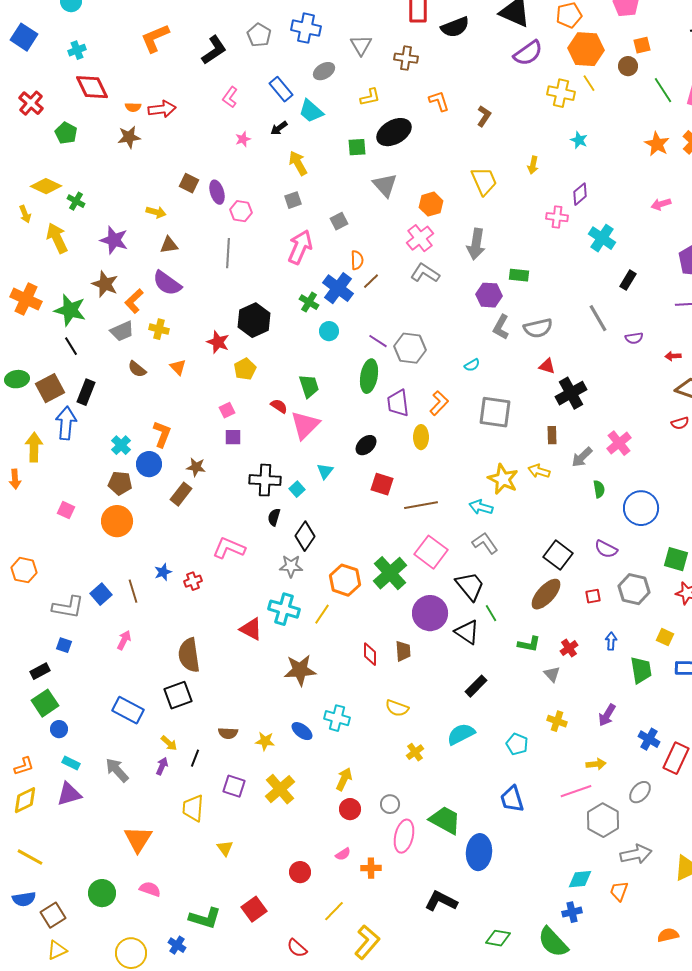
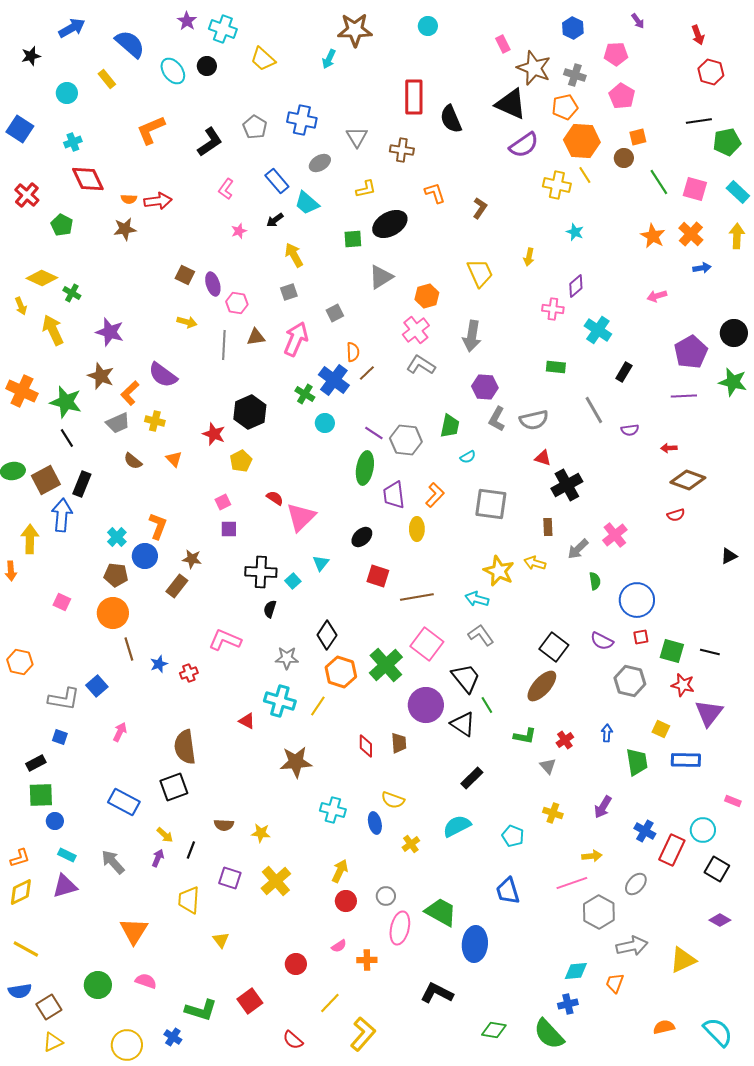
black semicircle: (455, 27) -> (451, 119), turned 88
gray triangle: (385, 185) -> (381, 277), turned 40
yellow arrow: (156, 212) -> (187, 322), moved
brown triangle: (169, 245) -> (256, 337), moved
green rectangle: (519, 275) -> (556, 367), moved
green trapezoid: (309, 386) -> (450, 426), moved, turned 30
black diamond: (305, 536) -> (327, 635), moved
brown line: (133, 591) -> (129, 649), moved
red square: (593, 596) -> (641, 637), moved
red triangle: (251, 629) -> (247, 721), size x0.7
green square: (45, 703) -> (41, 795), turned 32
blue ellipse: (302, 731) -> (375, 823), moved, turned 40

